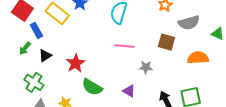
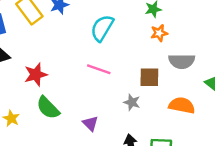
brown square: (166, 42) -> (149, 77), turned -30
gray star: (146, 67) -> (132, 102), moved

